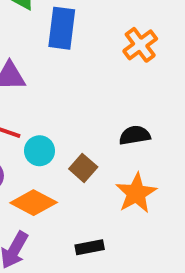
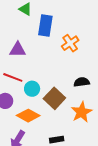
orange cross: (140, 45) -> (70, 43), moved
brown square: (83, 168) -> (54, 98), size x1.5

